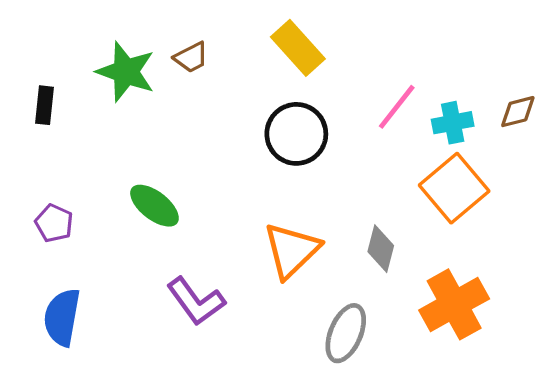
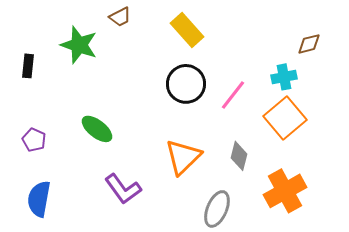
brown trapezoid: (191, 57) -> (120, 17), moved
pink line: (397, 107) -> (233, 95), moved
brown diamond: (518, 112) -> (309, 44), moved

